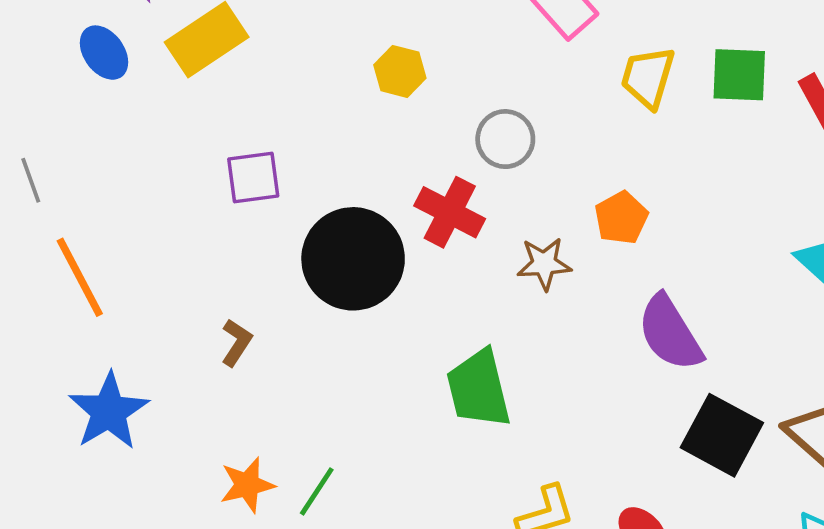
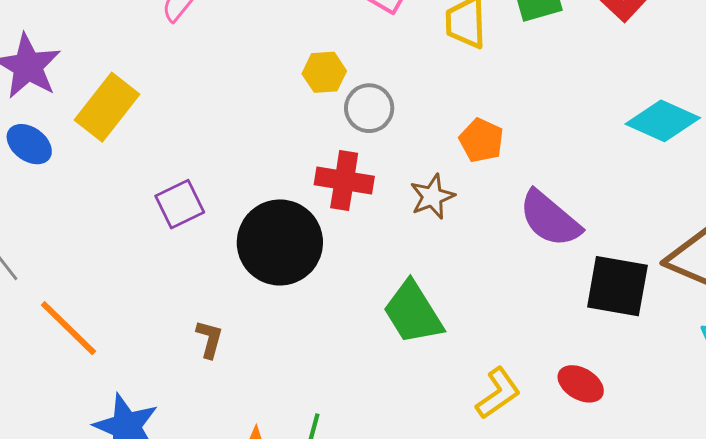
yellow hexagon: (400, 71) -> (324, 72), moved

